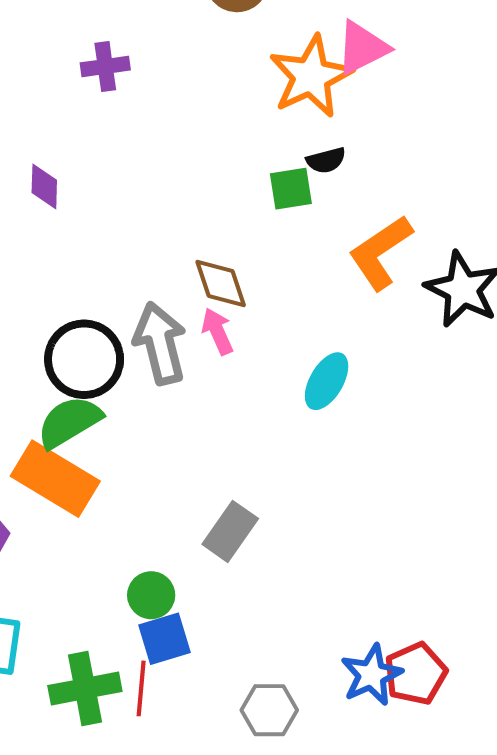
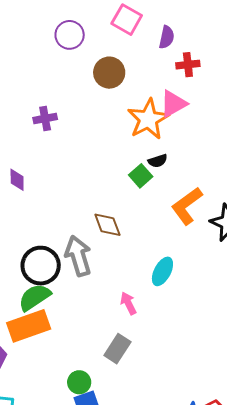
green square: (291, 189) -> (141, 176), turned -30
pink arrow: (217, 331) -> (128, 303), moved
orange rectangle: (55, 479) -> (29, 326), turned -48

